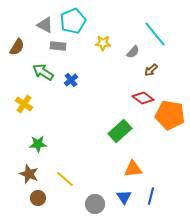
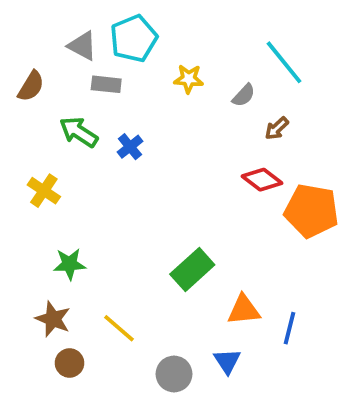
green rectangle: (120, 131) -> (192, 269), moved
blue line: (151, 196) -> (289, 328), moved

